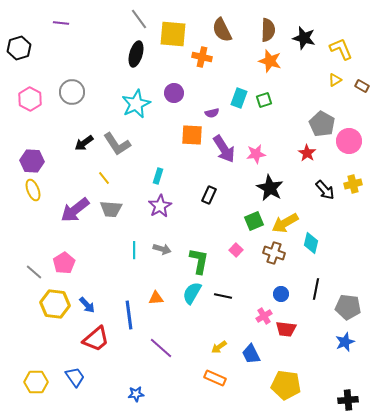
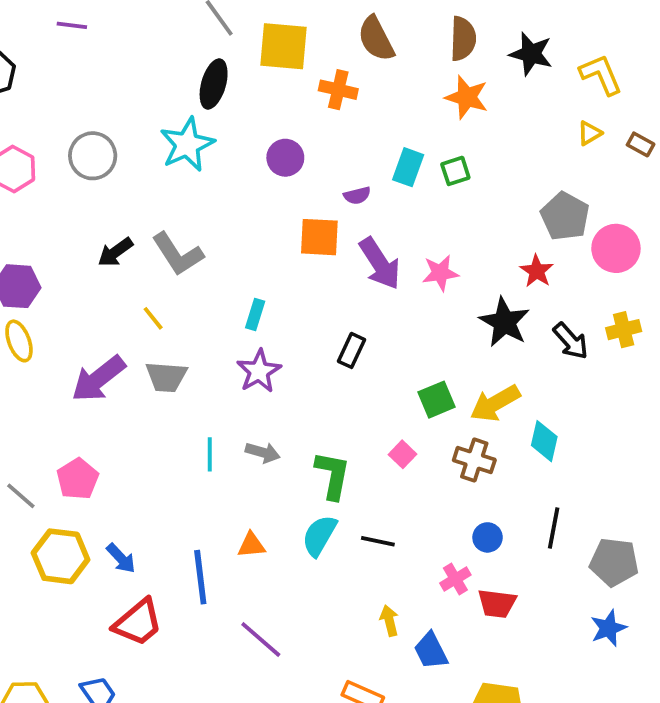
cyan star: (136, 104) -> (187, 144), moved
black star: (270, 188) -> (505, 322), moved
yellow arrow: (219, 347) -> (389, 621), moved, turned 112

